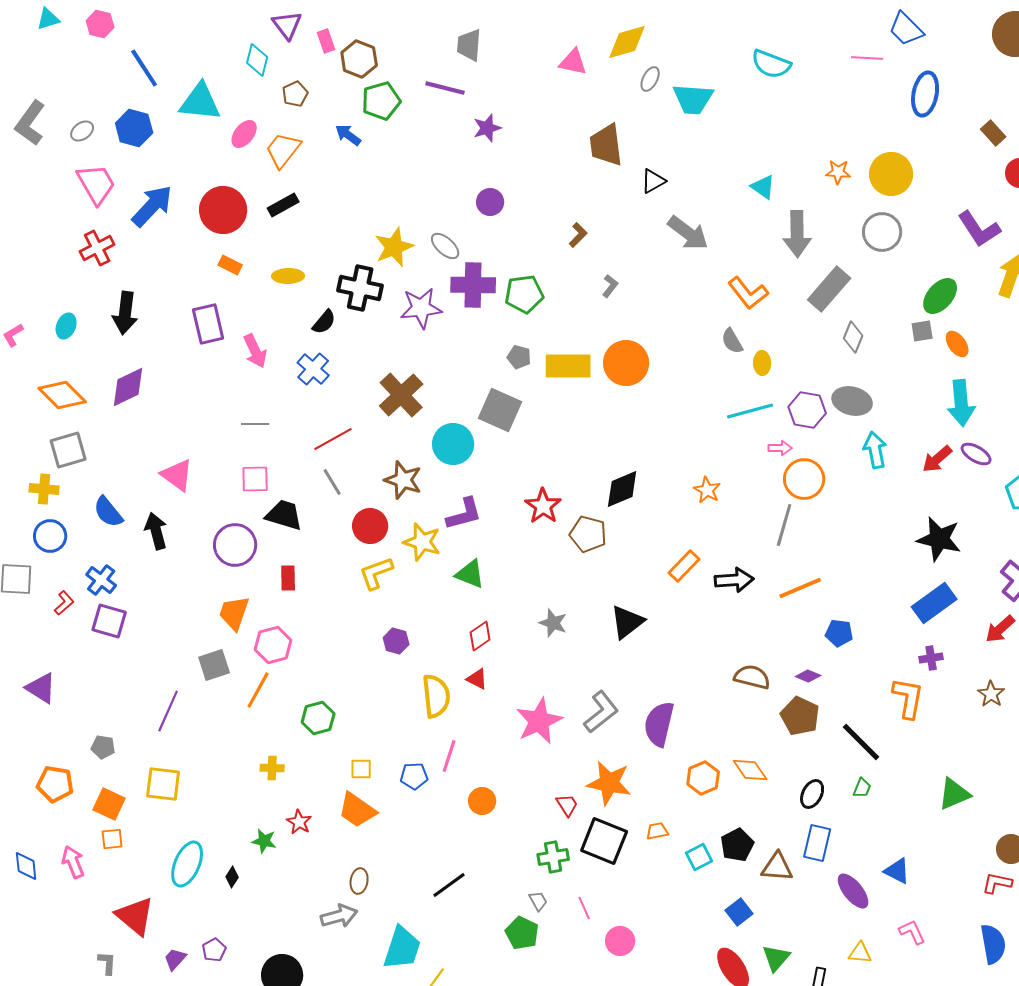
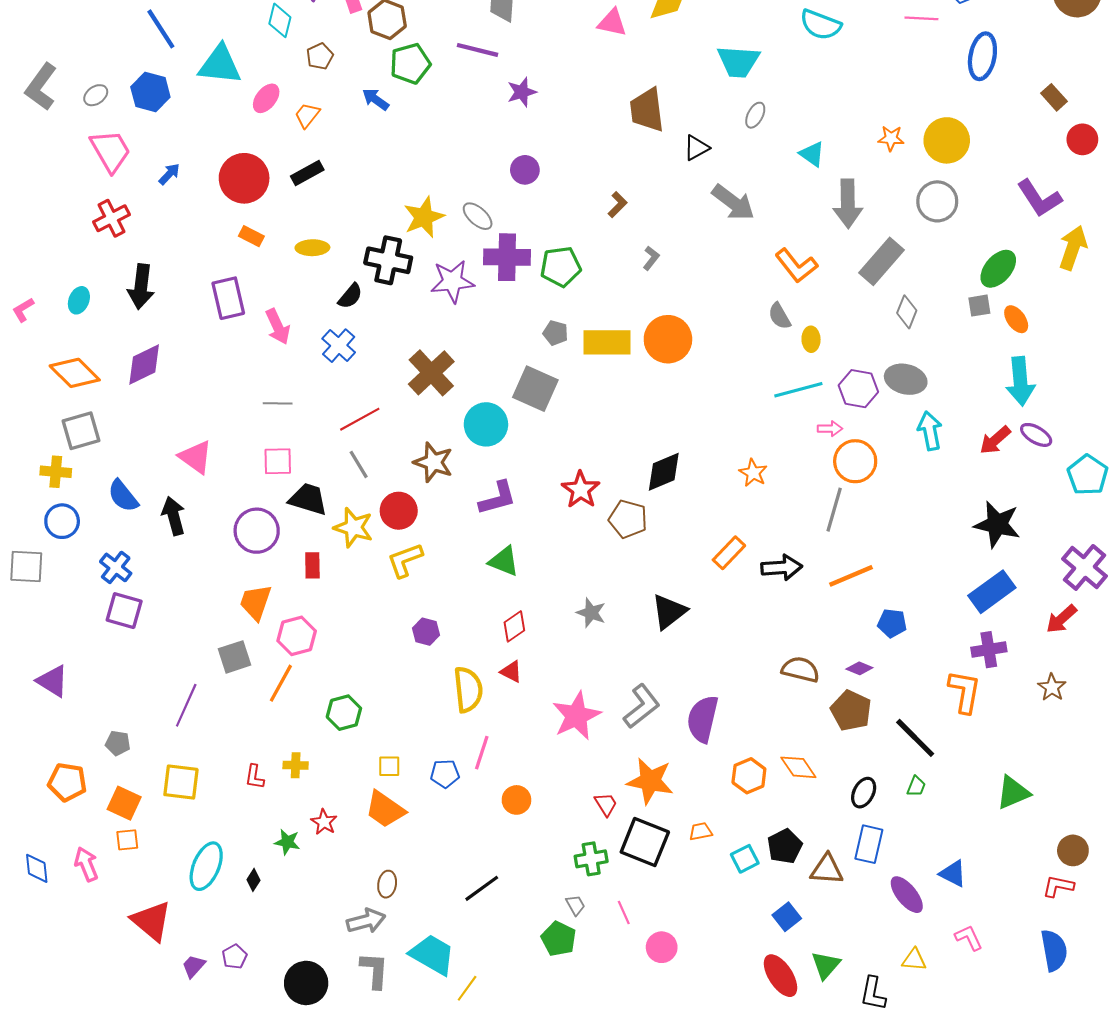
gray ellipse: (650, 79) -> (755, 115), moved
orange trapezoid: (283, 150) -> (307, 115), size x0.7
blue arrow: (152, 206) -> (169, 174), size x0.5
yellow star: (422, 542) -> (353, 528), moved
red L-shape: (64, 603) -> (255, 777), moved, turned 140
purple cross: (931, 658) -> (989, 650), size x1.4
cyan trapezoid: (402, 948) -> (432, 955), turned -78
gray L-shape: (107, 963) -> (374, 970), moved, size x1.5

